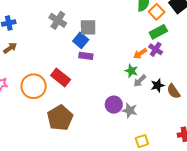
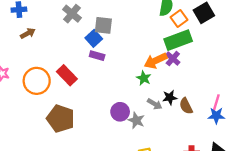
green rectangle: (158, 32) -> (178, 40), size x1.4
brown arrow: (10, 48) -> (28, 33), moved
orange arrow: (140, 53) -> (155, 61), size x1.5
gray arrow: (140, 81) -> (155, 104), moved, turned -112
brown pentagon: (60, 118) -> (61, 119), turned -30

